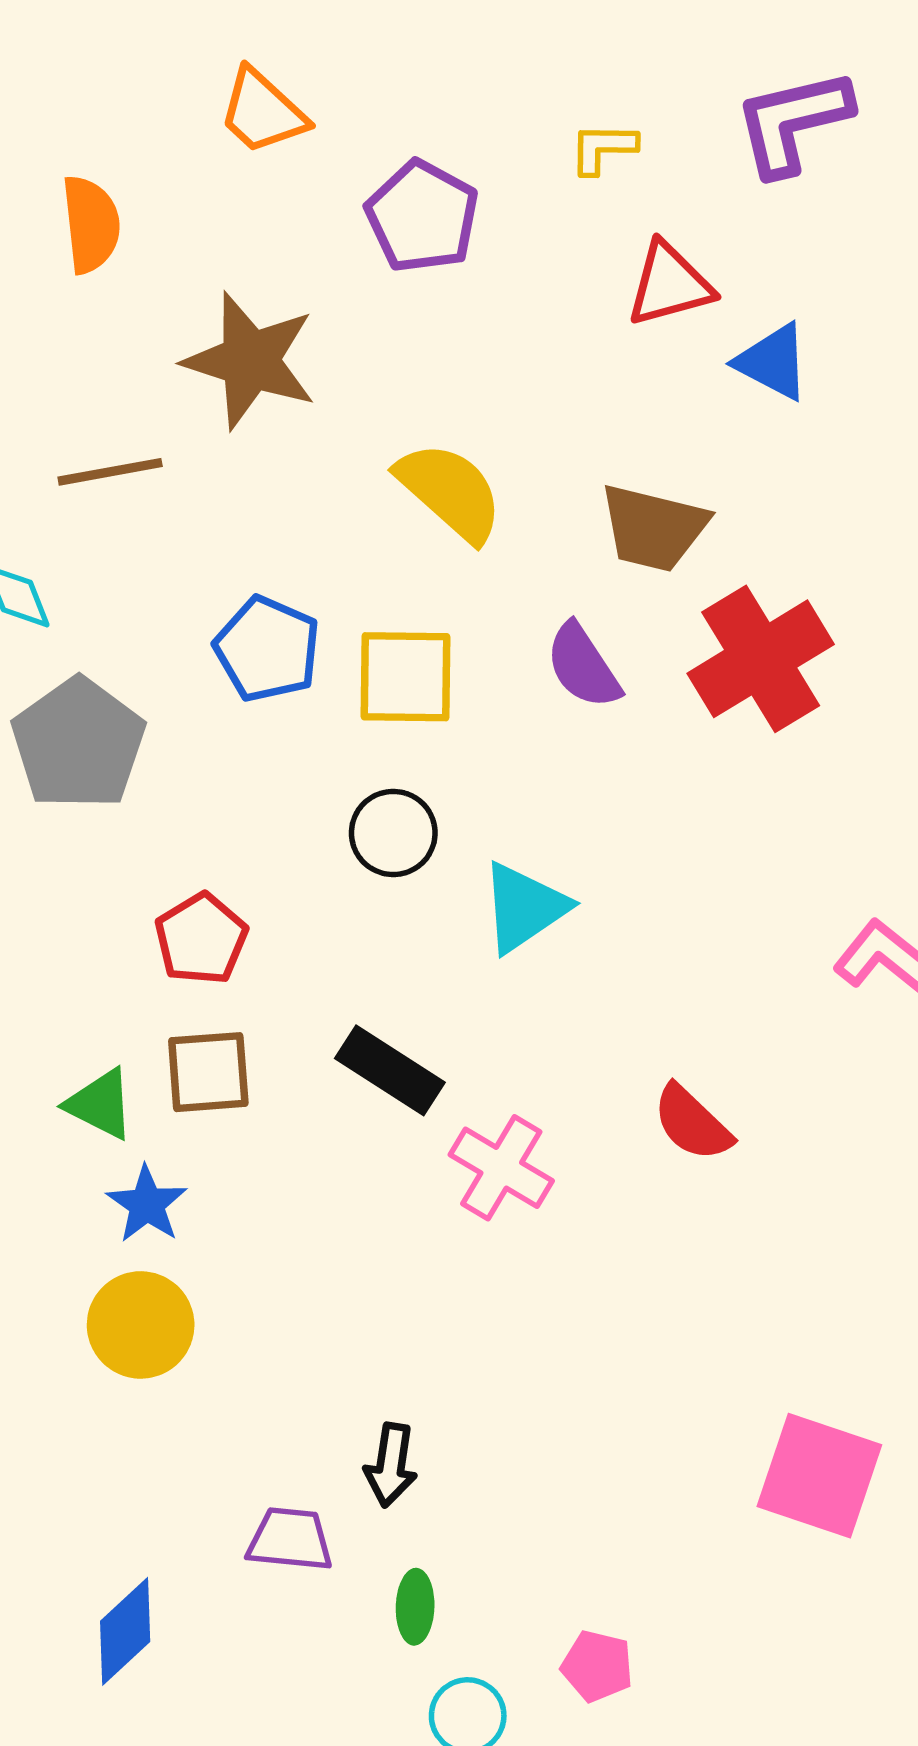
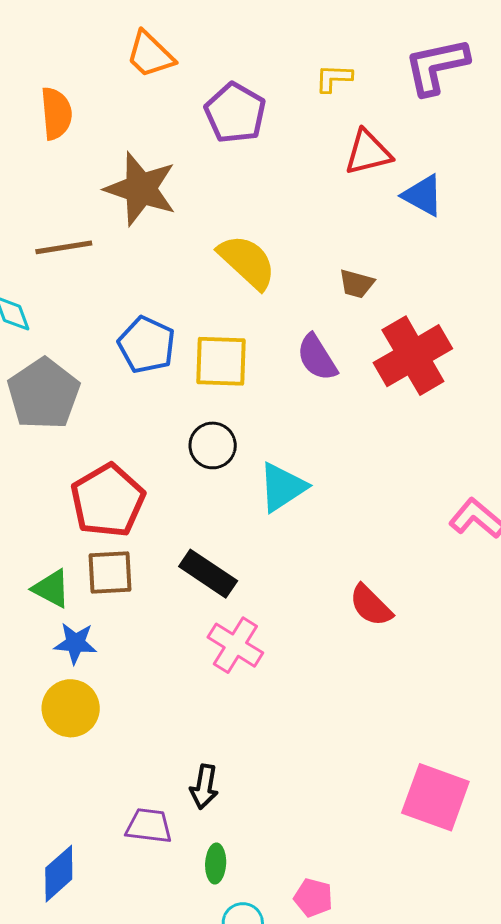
brown trapezoid: (653, 528) -> (357, 284), size x0.6
red pentagon: (201, 939) -> (108, 501), size x1.5
pink cross: (501, 1168) -> (235, 645), moved
blue star: (147, 1204) -> (75, 643), turned -30

